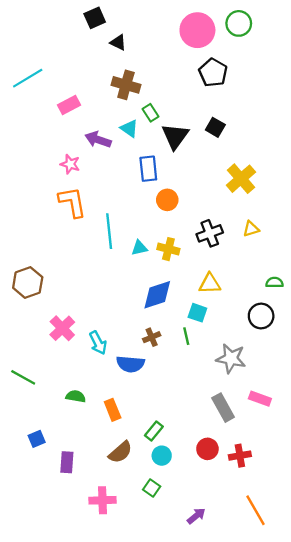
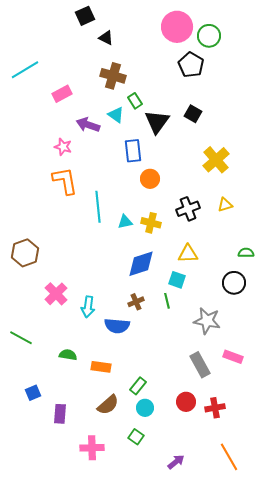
green circle: (239, 23) -> (209, 36), moved
cyan arrow: (98, 343) -> (88, 307), turned 35
orange rectangle: (113, 410) -> (101, 367), turned -60

